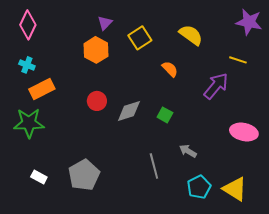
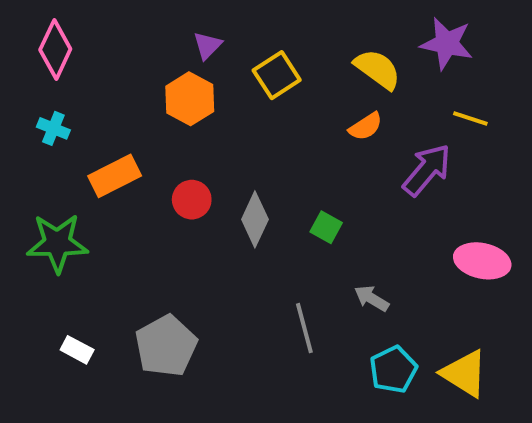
purple star: (249, 22) -> (447, 43), moved
orange semicircle: (170, 69) -> (366, 126), moved, turned 102
orange rectangle: (42, 89) -> (115, 176), moved
gray diamond: (129, 111) -> (255, 219), turned -48

